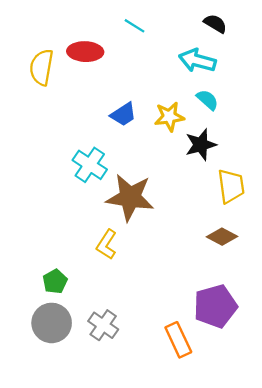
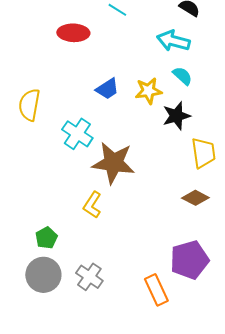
yellow semicircle: (41, 67) -> (29, 105), moved

